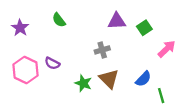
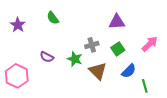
purple triangle: (117, 21) -> (117, 22), moved
green square: (144, 28) -> (118, 49), moved
pink hexagon: (26, 70) -> (17, 76), moved
green star: (83, 83) -> (75, 59), moved

